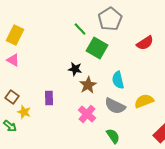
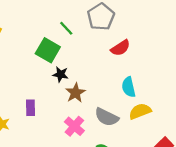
red semicircle: (145, 43) -> (120, 48), moved
green square: (97, 48) -> (48, 50), moved
cyan semicircle: (118, 80) -> (129, 87), moved

